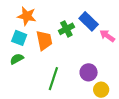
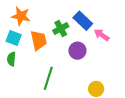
green semicircle: (17, 59) -> (11, 59), turned -56
purple circle: (89, 72) -> (77, 51), moved

